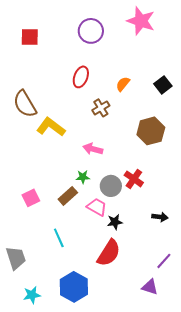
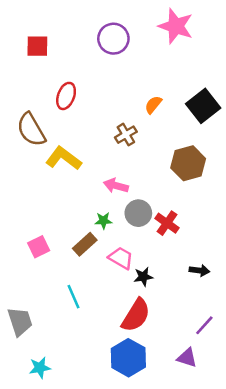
red ellipse: (81, 77) -> (66, 96), moved
black square: (163, 85) -> (203, 106), size x1.5
gray circle: (111, 186) -> (138, 213), moved
blue hexagon: (74, 287) -> (128, 358), moved

